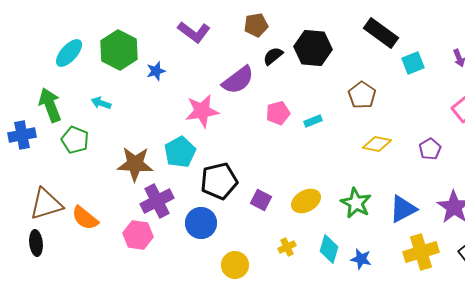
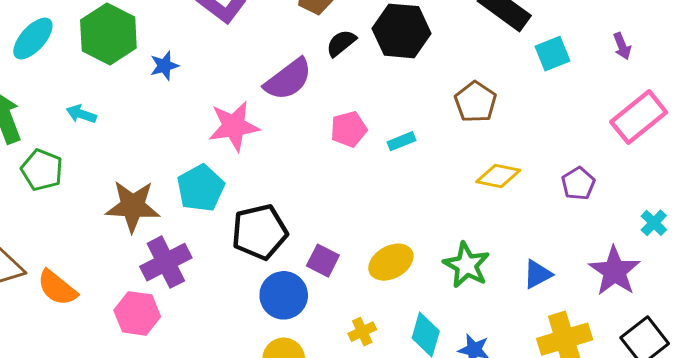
blue triangle: (403, 209) -> (537, 274), size x0.7
blue circle: (201, 223) -> (284, 295), moved

